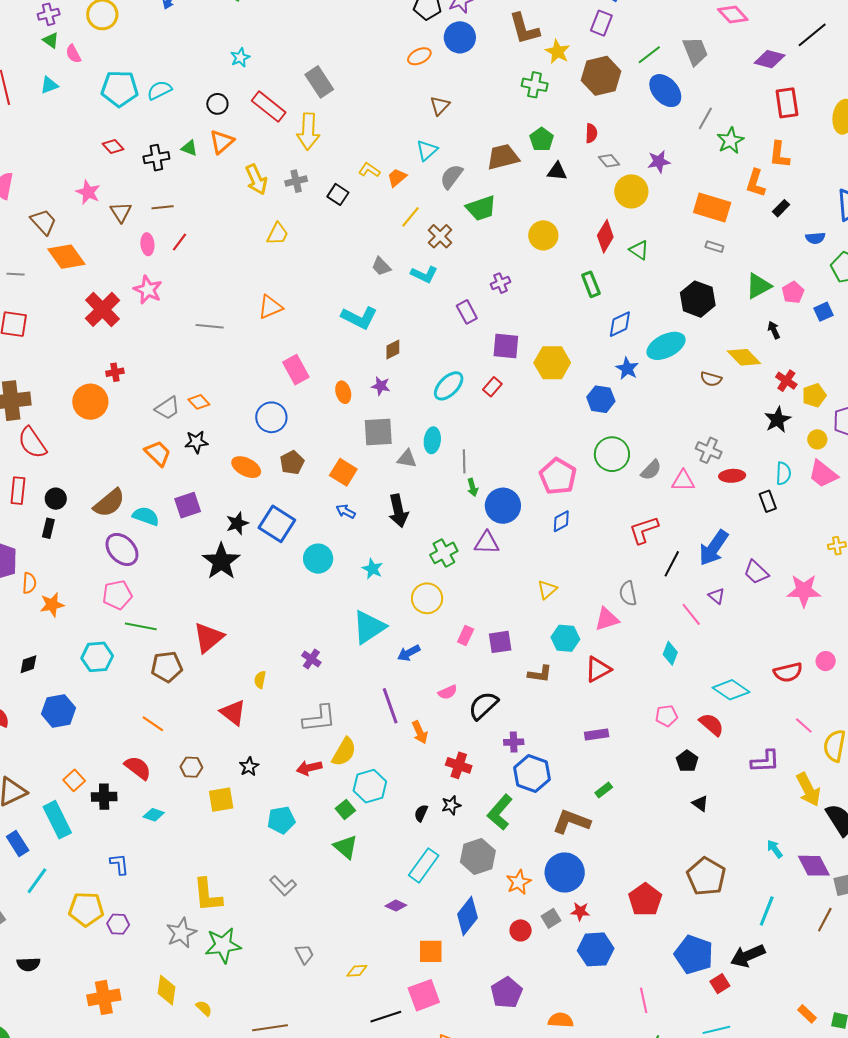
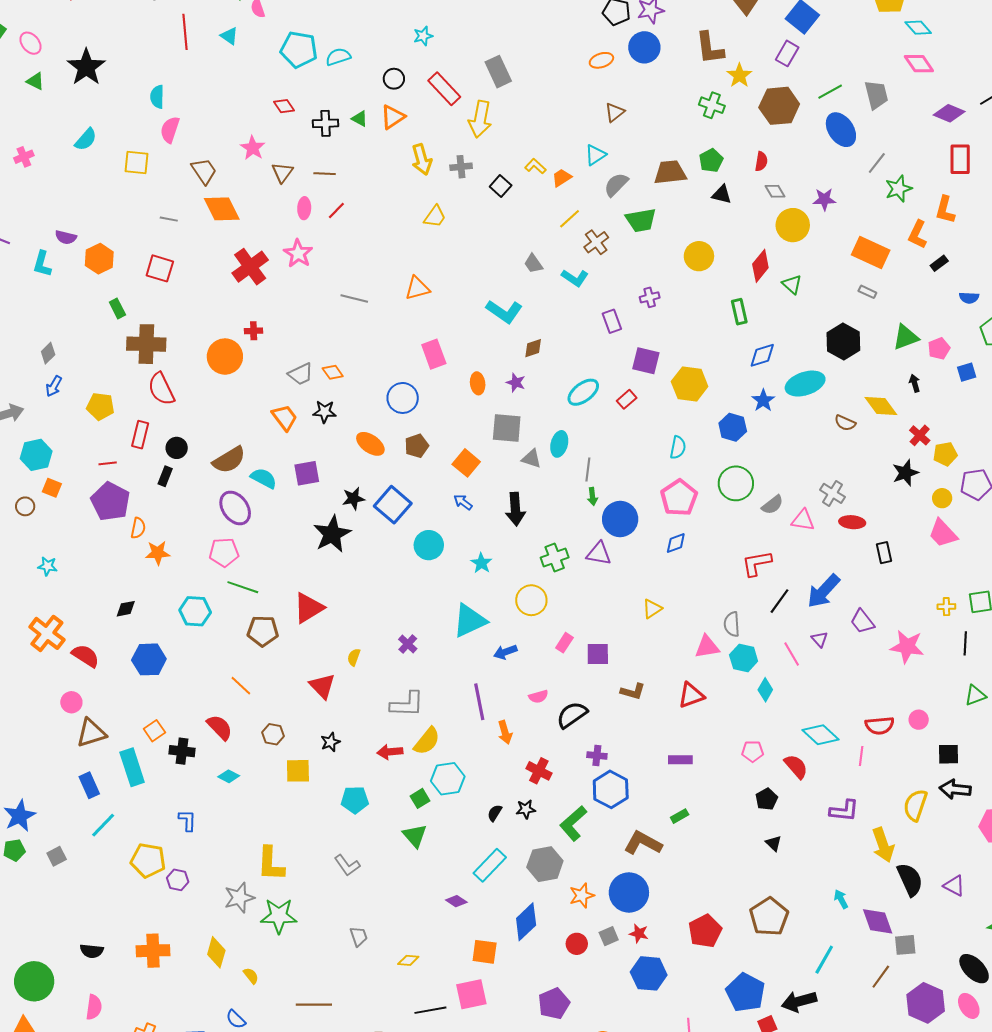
cyan triangle: (49, 85) -> (229, 36), turned 48
cyan semicircle: (783, 473) -> (678, 447), moved
cyan hexagon: (565, 638) -> (744, 658), moved
pink line: (804, 725) -> (861, 756), moved, turned 48
black semicircle: (28, 964) -> (92, 951), moved

